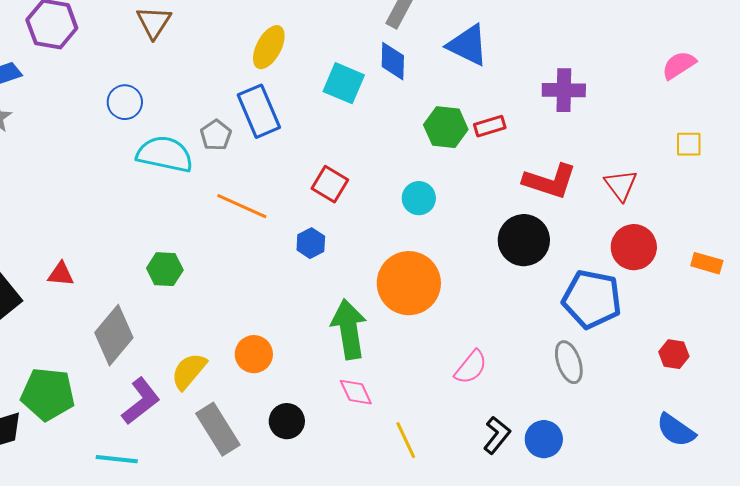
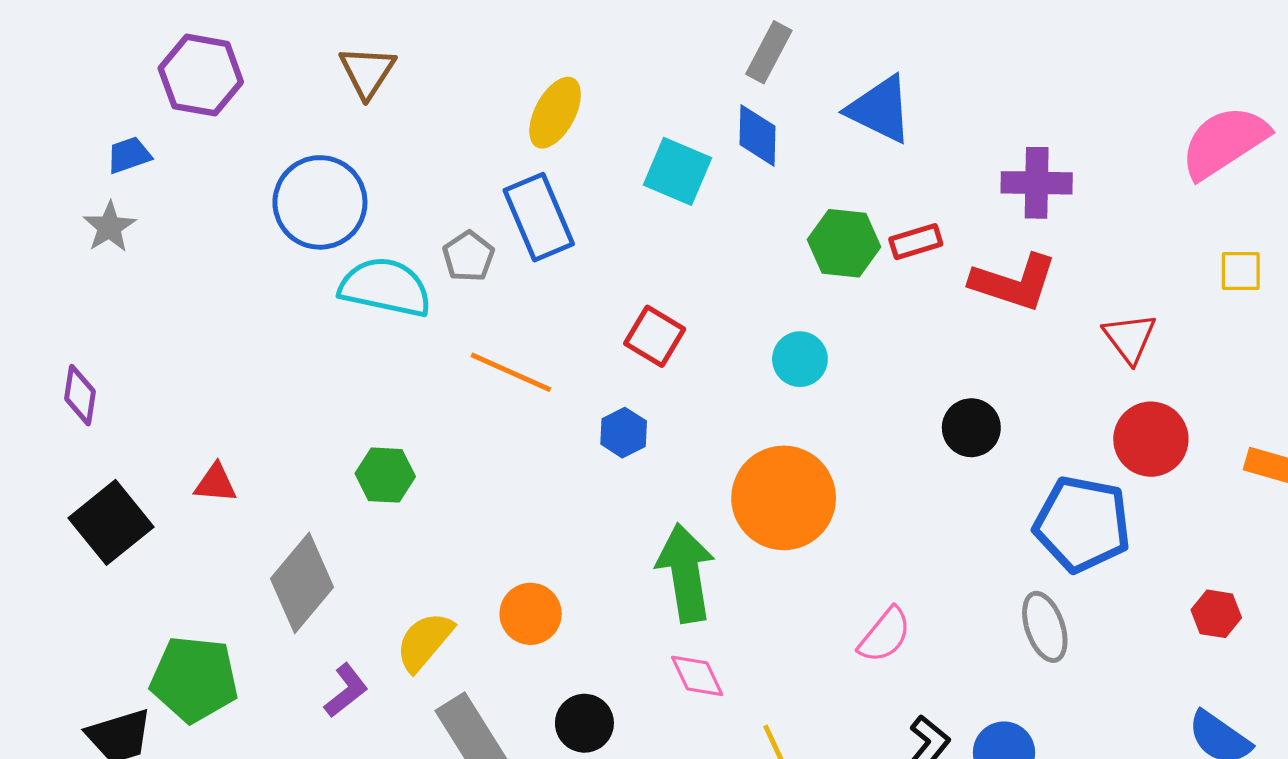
pink semicircle: (679, 65) -> (1224, 142), size x1.6
blue circle: (125, 102) -> (320, 202), size x1.6
red L-shape: (550, 181) -> (1014, 282), moved
black circle: (524, 240) -> (971, 428), size x0.7
purple L-shape: (141, 401) -> (346, 691), size x0.7

